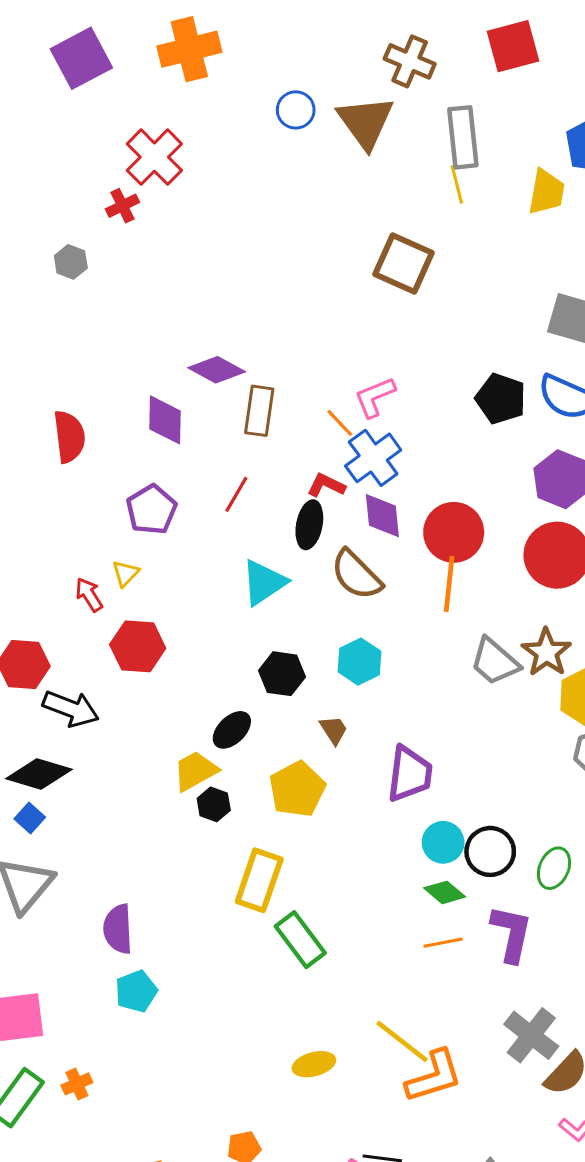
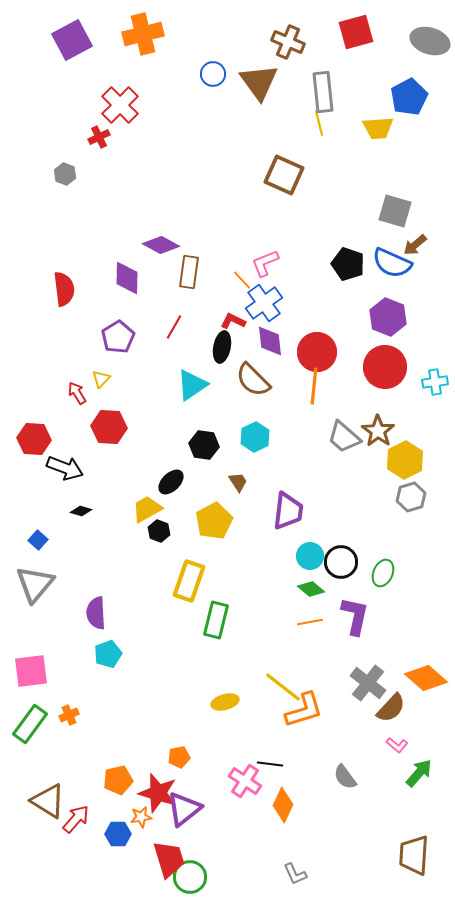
yellow trapezoid: (546, 192) -> (378, 128), turned 76
black diamond: (39, 774) -> (81, 511), moved, size x0.5
green rectangle: (300, 940) -> (216, 620), turned 51

